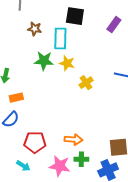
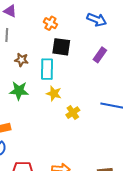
green star: (44, 61) -> (19, 91), moved

